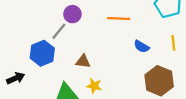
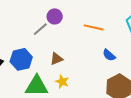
blue hexagon: (42, 53) -> (21, 59), moved
brown triangle: (83, 61) -> (56, 59), turned -40

